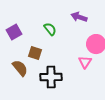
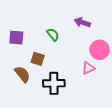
purple square: (14, 32) -> (16, 38), turned 35
pink triangle: (85, 62) -> (88, 68), turned 32

